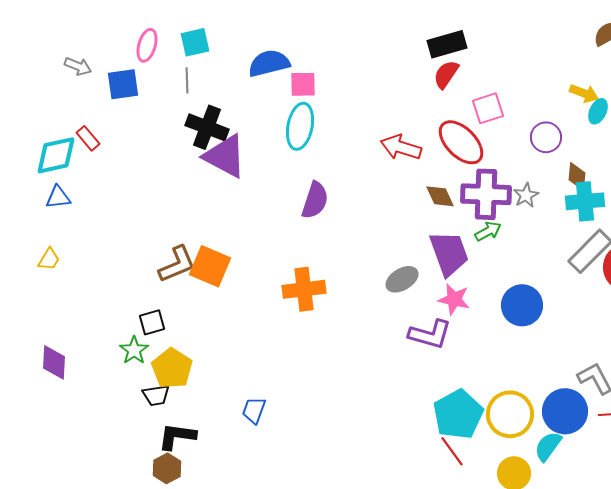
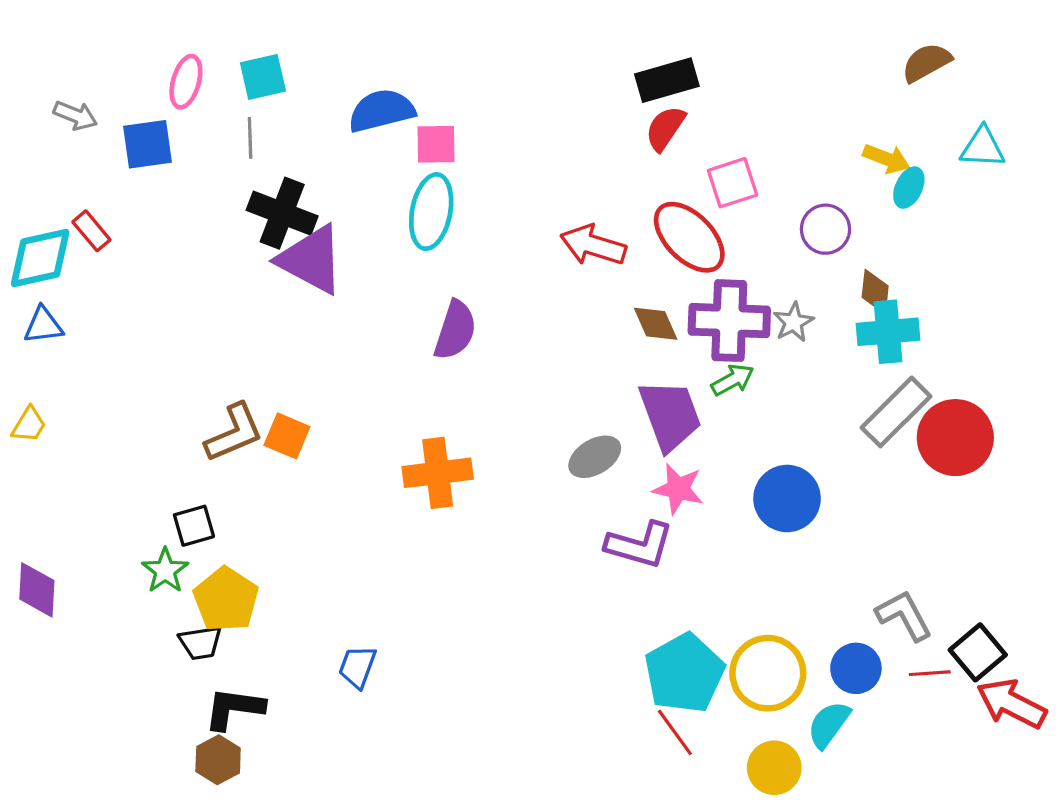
orange square: (210, 266) -> (287, 436), size x0.7
blue circle: (565, 411) -> (856, 668), size x0.7

